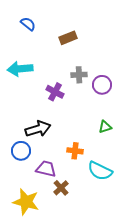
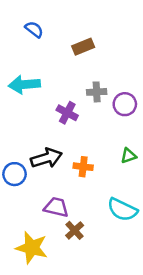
blue circle: (21, 151) -> (15, 174), moved
orange cross: (75, 151) -> (83, 167), moved

